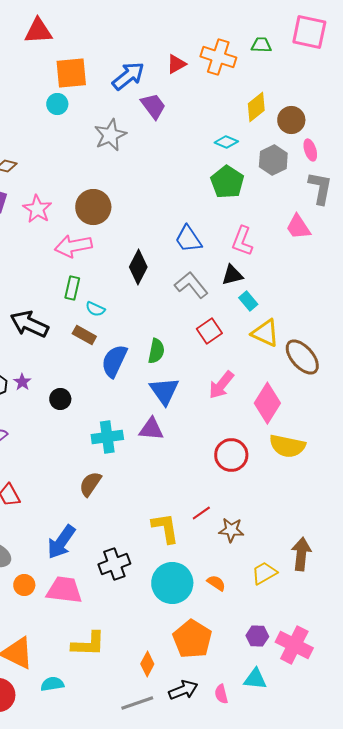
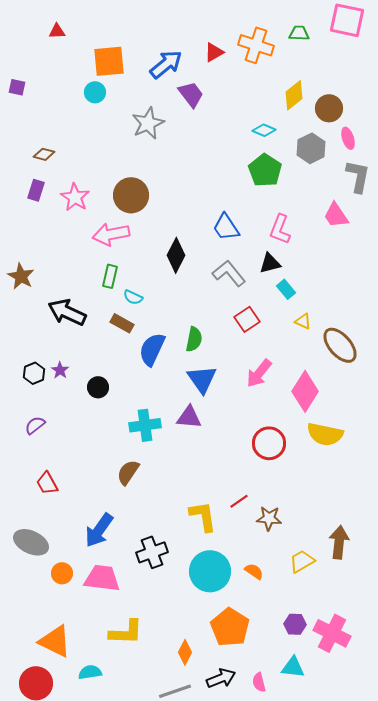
red triangle: (38, 31) -> (57, 31), moved, size x0.6
yellow triangle: (265, 333) -> (303, 321), size x0.6

